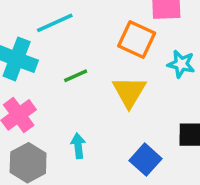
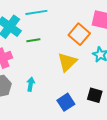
green line: (76, 76) -> (33, 40), moved

